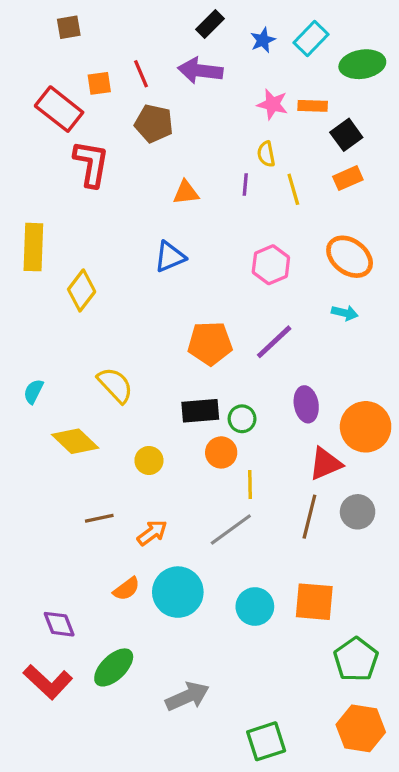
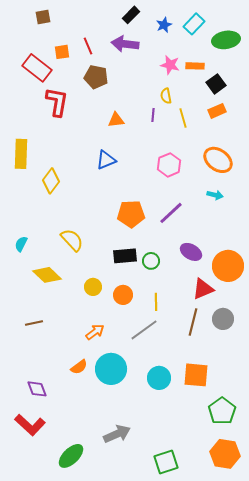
purple ellipse: (306, 404) -> (191, 252), turned -50
orange circle: (221, 452) -> (123, 295), moved
brown line: (99, 518) -> (34, 323), moved
green ellipse: (114, 667) -> (71, 456), moved

